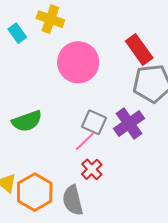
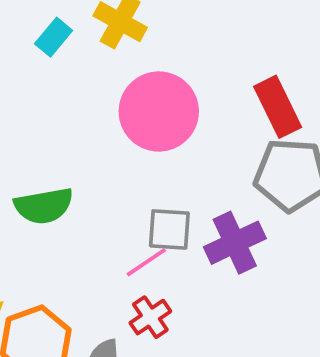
cyan rectangle: (17, 33) -> (54, 37), turned 66
gray square: (94, 122) -> (169, 229), turned -30

